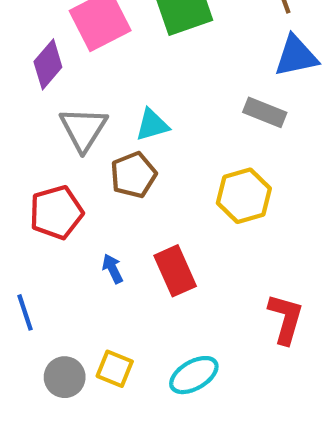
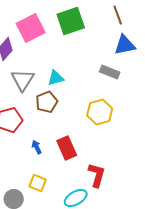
red L-shape: (286, 319) -> (97, 175), moved
yellow square: (115, 369) -> (38, 183), moved

